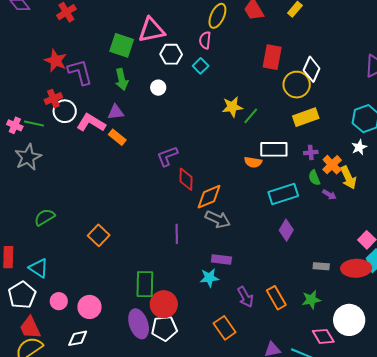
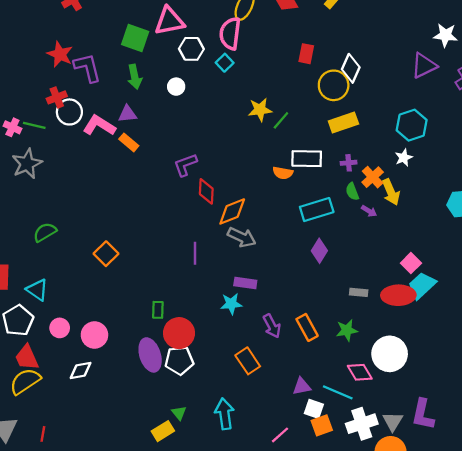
pink semicircle: (205, 40) -> (230, 33), size x1.6
red rectangle: (272, 57) -> (306, 54), size x0.7
green rectangle: (145, 284) -> (158, 310), size x0.6

